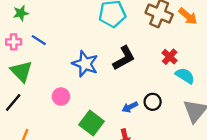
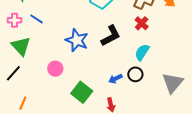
red cross: (170, 57) -> (142, 23), moved
cyan semicircle: (185, 76) -> (142, 52), moved, turned -90

